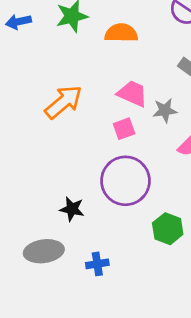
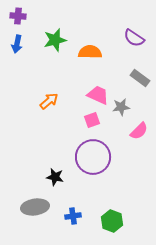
blue arrow: (18, 22) -> (17, 44), turned -66
orange arrow: (64, 102) -> (49, 101), size x0.7
green hexagon: (168, 229) -> (112, 221), moved

